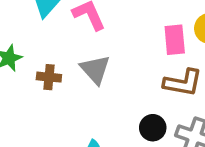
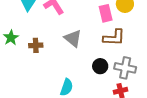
gray triangle: (95, 69) -> (73, 38), moved

